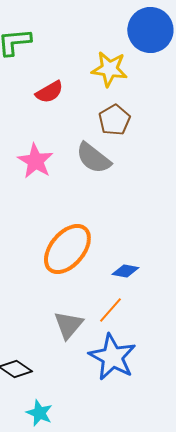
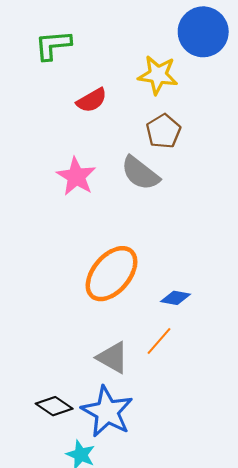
gray triangle: (68, 325) -> (113, 358), turned -40
blue star: (112, 357) -> (107, 412), moved

